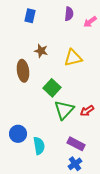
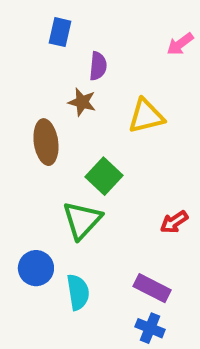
purple semicircle: (69, 14) -> (98, 66), moved
green triangle: (64, 110) -> (82, 220), moved
blue cross: (75, 164) -> (150, 328), turned -32

